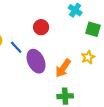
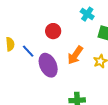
orange arrow: (63, 68) -> (75, 55), moved

